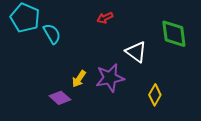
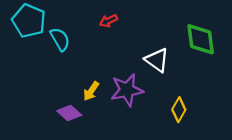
red arrow: (105, 18) -> (108, 21), moved

